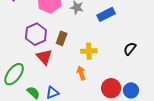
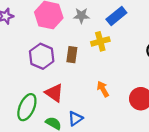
yellow cross: (89, 51) -> (100, 41), moved
red triangle: (44, 57) -> (54, 93), moved

